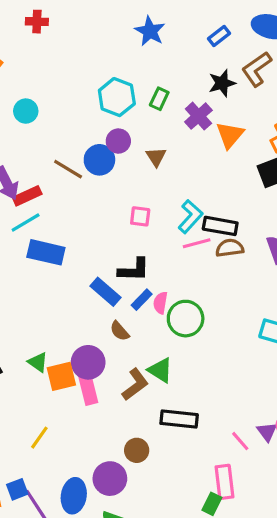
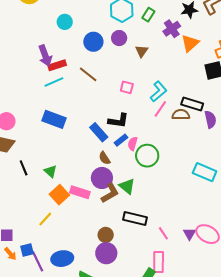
cyan circle: (26, 111) -> (65, 22), moved
blue circle: (99, 160) -> (93, 42), moved
brown line: (68, 169) -> (88, 74), moved
black rectangle: (220, 226) -> (192, 104), moved
pink line: (197, 243) -> (160, 109), turned -48
blue rectangle: (46, 252) -> (54, 119), moved
purple circle: (88, 362) -> (102, 178), moved
orange square: (61, 376) -> (59, 195), moved, turned -36
pink rectangle: (88, 389) -> (80, 192), turned -66
pink line: (240, 441) -> (163, 233), moved
purple circle: (110, 479) -> (106, 253), moved
blue ellipse: (74, 496) -> (62, 259), turned 65

